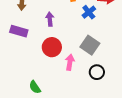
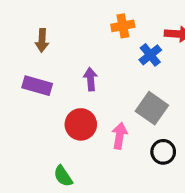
purple arrow: (50, 19) -> (90, 79), moved
red circle: (52, 47) -> (81, 124), moved

